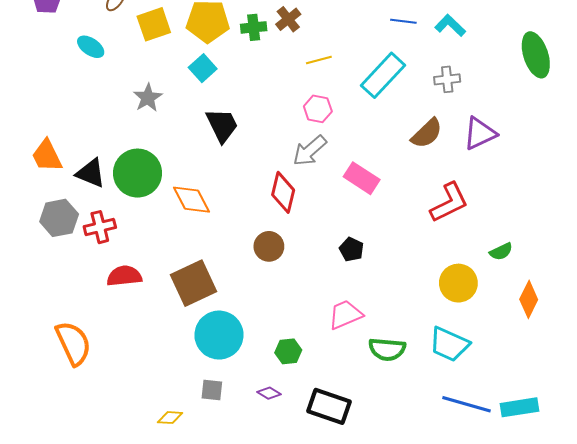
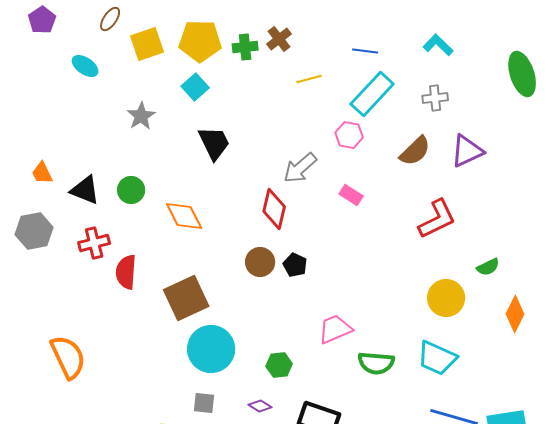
blue line: (403, 21) -> (365, 51), moved
pink hexagon: (318, 109) -> (349, 135), moved
orange trapezoid: (47, 156) -> (42, 173), size x0.7
green circle: (138, 173) -> (131, 190), size x0.6
pink rectangle: (362, 178) -> (351, 195), size x0.7
gray hexagon: (59, 218) -> (34, 231), moved
black pentagon: (351, 249) -> (295, 265), moved
red semicircle: (124, 276) -> (126, 272), moved, turned -80

